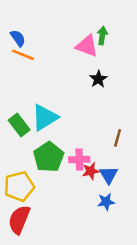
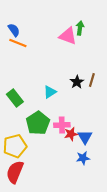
black star: (98, 79) -> (77, 82), moved
cyan triangle: (45, 117) -> (50, 92), moved, size x0.6
brown line: (118, 138) -> (92, 80), moved

